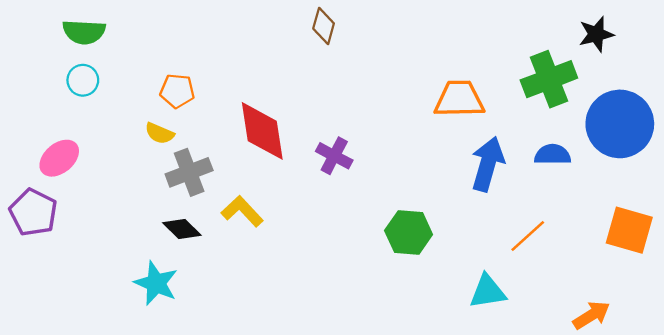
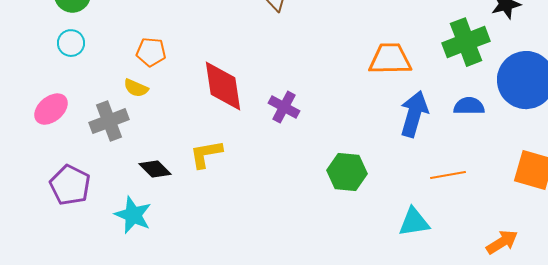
gray cross: (189, 172) -> (109, 121), moved
yellow L-shape: (242, 211) -> (206, 154), turned -57
purple pentagon: (33, 212) -> (70, 185), moved
orange line: (528, 236) -> (448, 175), turned 32

